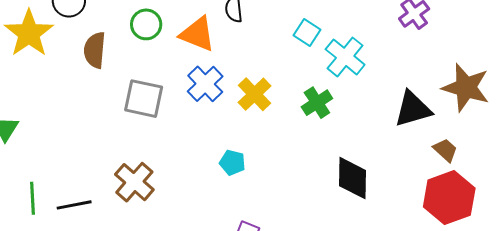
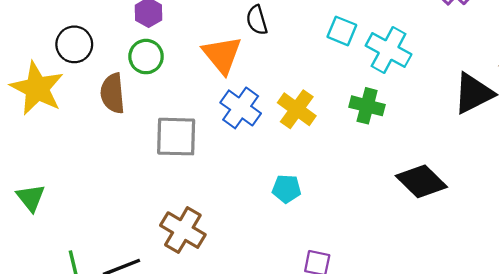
green circle: (146, 24) -> (146, 57), moved
orange triangle: (197, 34) -> (222, 55), turned 39
green cross: (317, 103) -> (367, 106), turned -32
black diamond: (353, 178) -> (421, 181), turned -36

